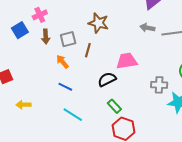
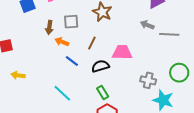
brown arrow: (46, 37) -> (49, 27), moved
brown line: (88, 50) -> (92, 43), moved
orange arrow: (62, 62) -> (62, 42), turned -40
blue line: (65, 87) -> (72, 61), moved

